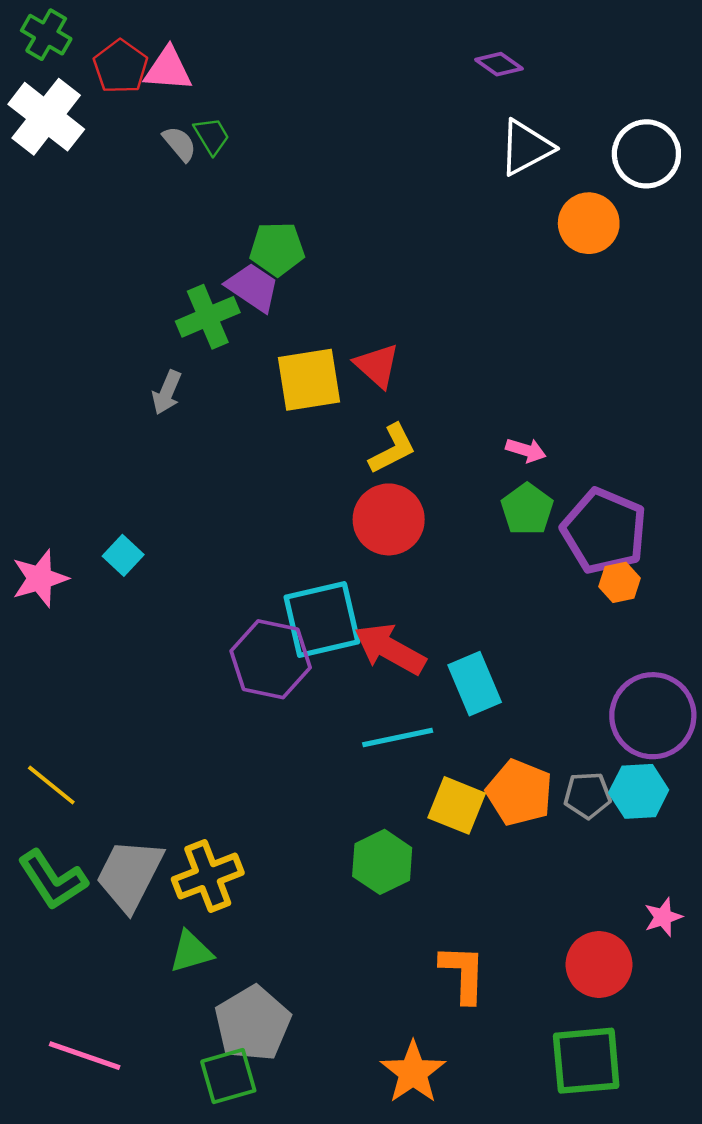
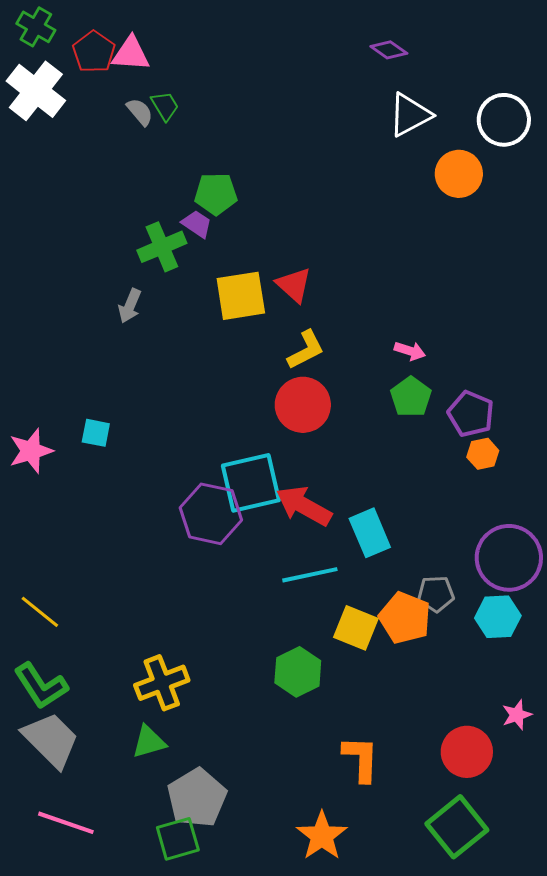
purple trapezoid: (253, 287) -> (197, 224), size x0.7
purple pentagon: (604, 531) -> (471, 414), size x0.7
cyan square: (123, 555) -> (96, 433), turned -32
gray pentagon: (587, 795) -> (436, 594), moved
gray trapezoid: (130, 875) -> (51, 740), moved, turned 108
green square: (586, 1061) -> (457, 827), turned -34

